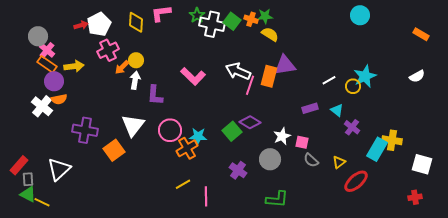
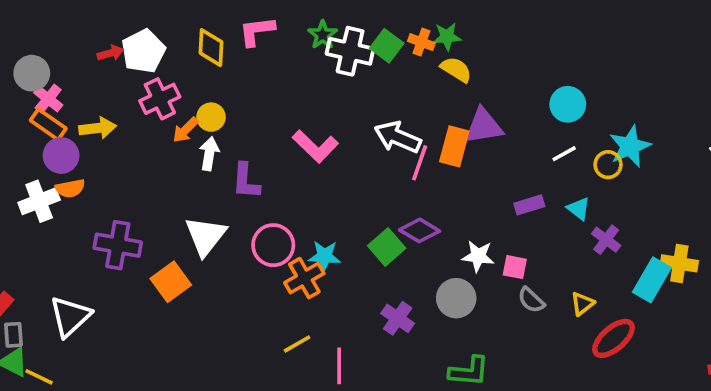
cyan circle: (360, 15) -> (568, 104), moved
white cross: (42, 106) -> (39, 201), turned 30
white star: (282, 136) -> (478, 256), turned 30

